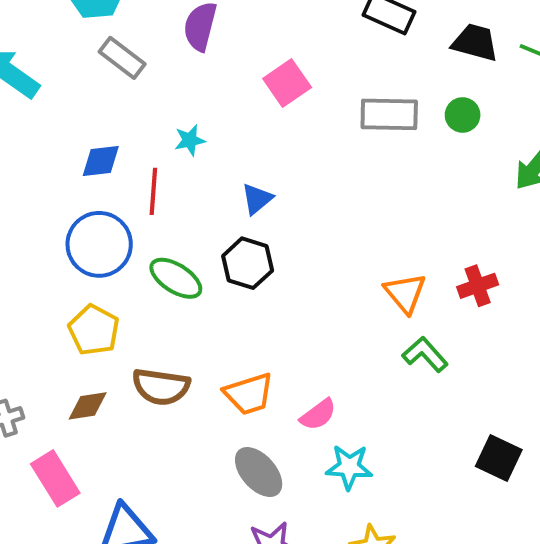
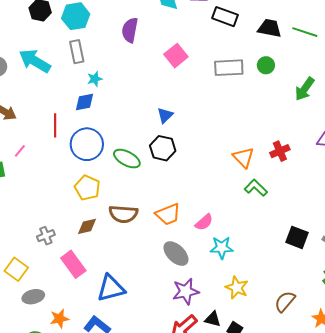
gray rectangle: (122, 58) -> (77, 52), moved, turned 45
cyan star: (190, 140) -> (95, 79), moved
red line: (153, 191) -> (55, 125), moved

